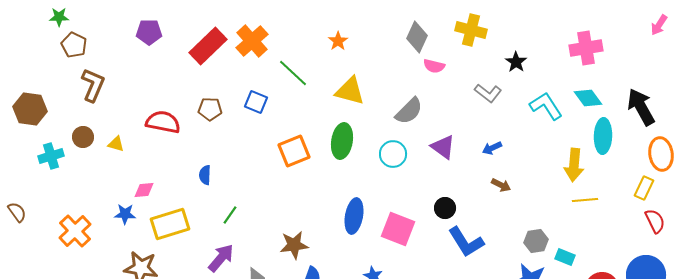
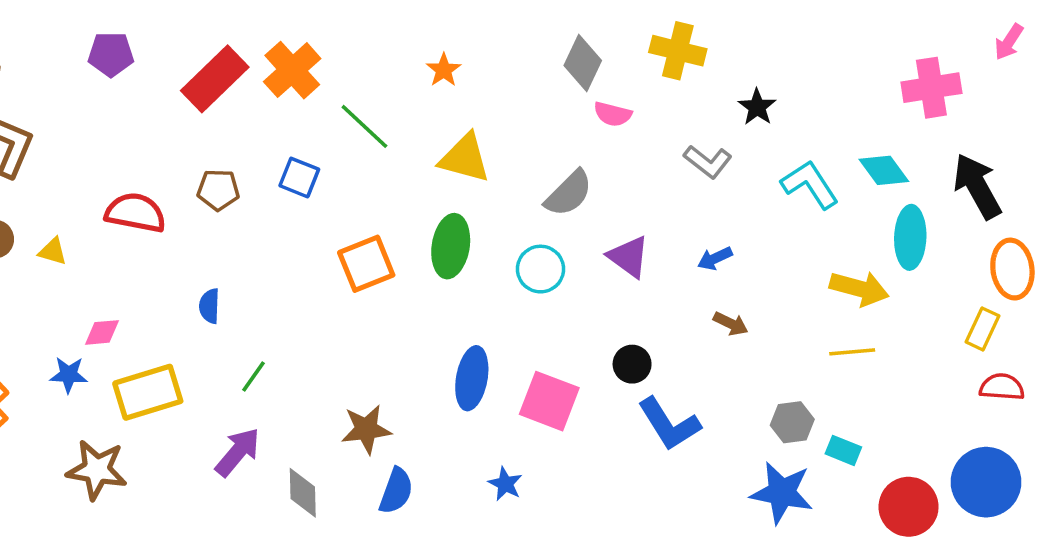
pink cross: (586, 48) -> (931, 88), moved
yellow arrow: (574, 165) -> (859, 288), turned -80
yellow line: (585, 200) -> (852, 352), moved
red semicircle: (655, 221) -> (1002, 387), turned -60

